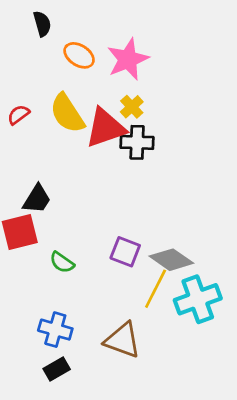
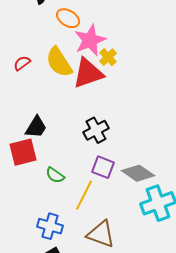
pink star: (128, 59) -> (90, 40), moved
black cross: (137, 142) -> (96, 130), moved, turned -30
yellow line: (156, 289) -> (84, 195), moved

